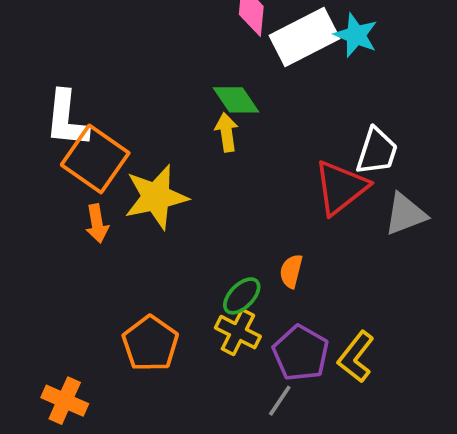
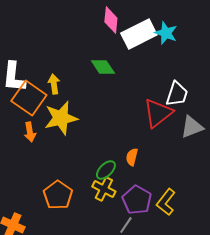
yellow arrow: (227, 132) -> (54, 84), moved

